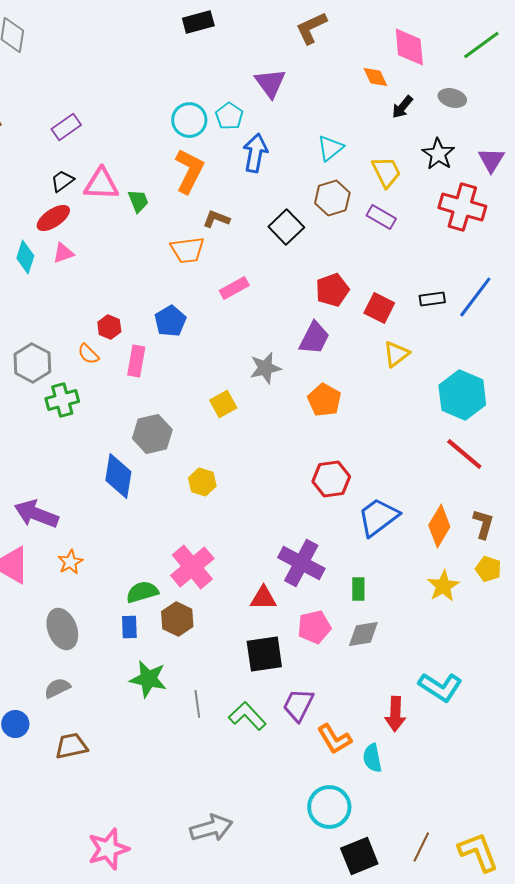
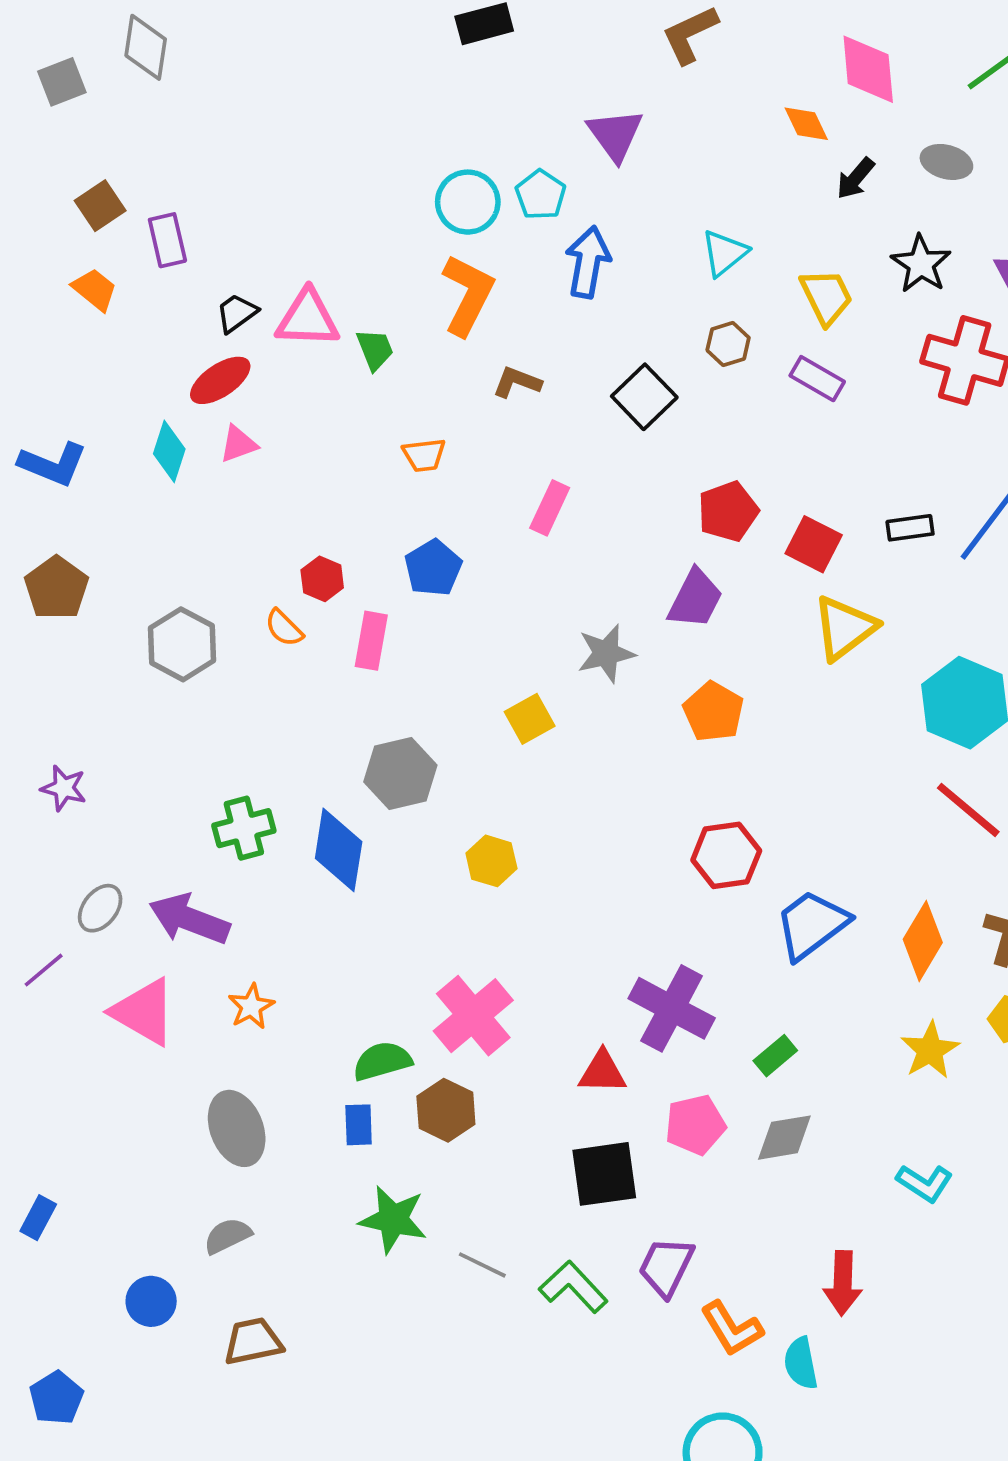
purple rectangle: (66, 127) -> (167, 240), moved, turned -68
brown hexagon: (332, 198) -> (728, 344), size x0.7
orange trapezoid: (187, 250) -> (424, 455), moved, size x0.7
pink rectangle: (234, 288) -> (550, 508), turned -36
yellow triangle: (396, 354) -> (845, 628), size x1.4
green cross: (62, 400) -> (244, 828), moved
green rectangle: (358, 589) -> (775, 1056), turned 50
cyan L-shape: (440, 687) -> (925, 1183), moved, size x0.7
gray line: (197, 704) -> (482, 1265), turned -56

